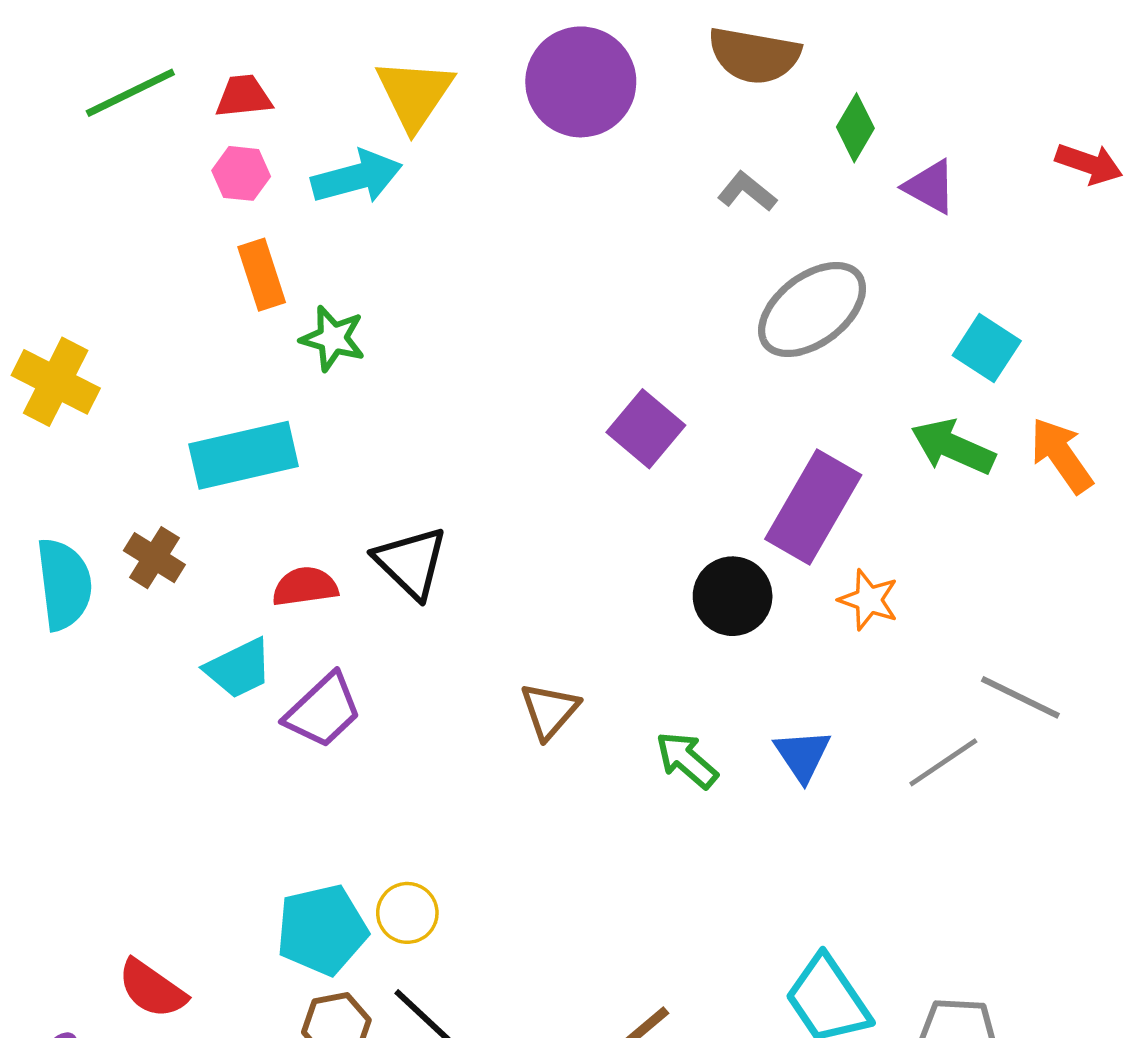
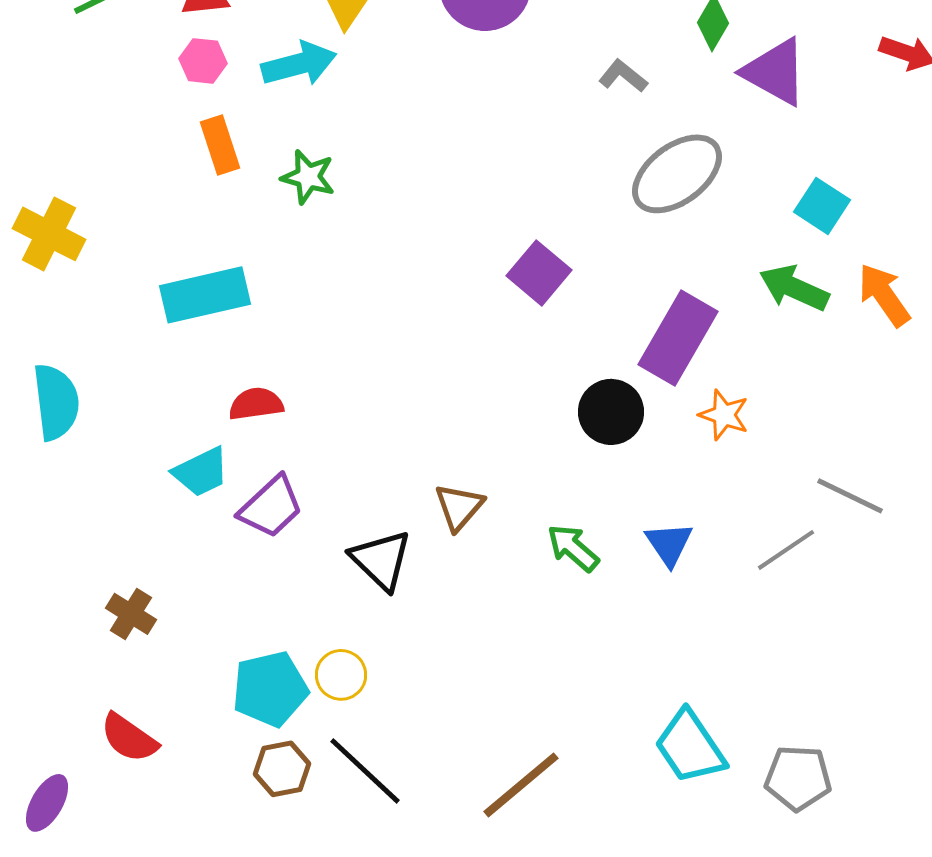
purple triangle: (930, 187) -> (775, 72), size x1.5
green star: (333, 338) -> (308, 177), moved
brown cross: (154, 558) -> (131, 614), moved
black triangle: (411, 562) -> (381, 560), moved

